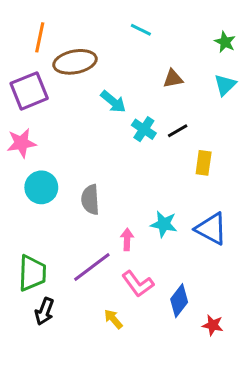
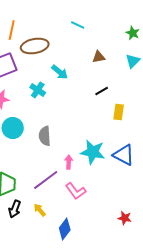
cyan cross: (144, 129) -> (38, 90), moved
cyan star: (164, 224) -> (93, 152), size x1.4
blue diamond: (179, 301) -> (65, 229), moved
yellow arrow: (113, 319) -> (40, 210), moved

